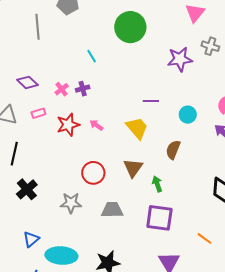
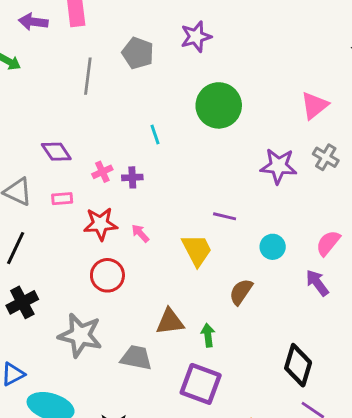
brown triangle: (133, 168) -> (170, 322), moved, turned 35
red circle: (93, 173) -> (107, 275), moved
gray star: (71, 203) -> (80, 335), size x1.4

